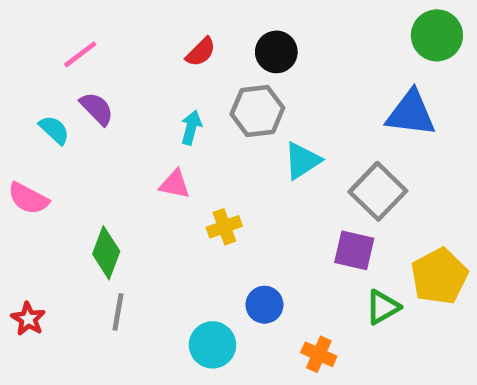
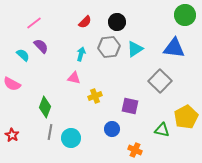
cyan triangle: (302, 161) -> (135, 49), moved
purple square: (354, 250) -> (130, 106), moved
green triangle: (383, 307) -> (162, 130), turned 42
cyan circle: (213, 345) -> (71, 138), moved

